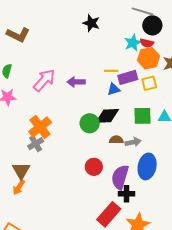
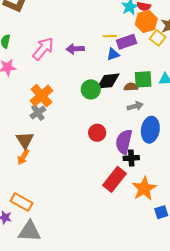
yellow square: (149, 83) -> (158, 38), moved, turned -35
brown semicircle: (116, 140) -> (131, 87), moved

